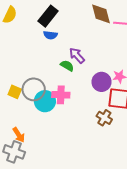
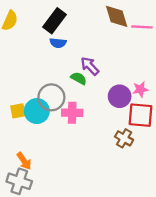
gray circle: (34, 89) -> (51, 97), moved
yellow square: (15, 92) -> (18, 111), turned -32
cyan circle: (45, 101) -> (37, 111), moved

